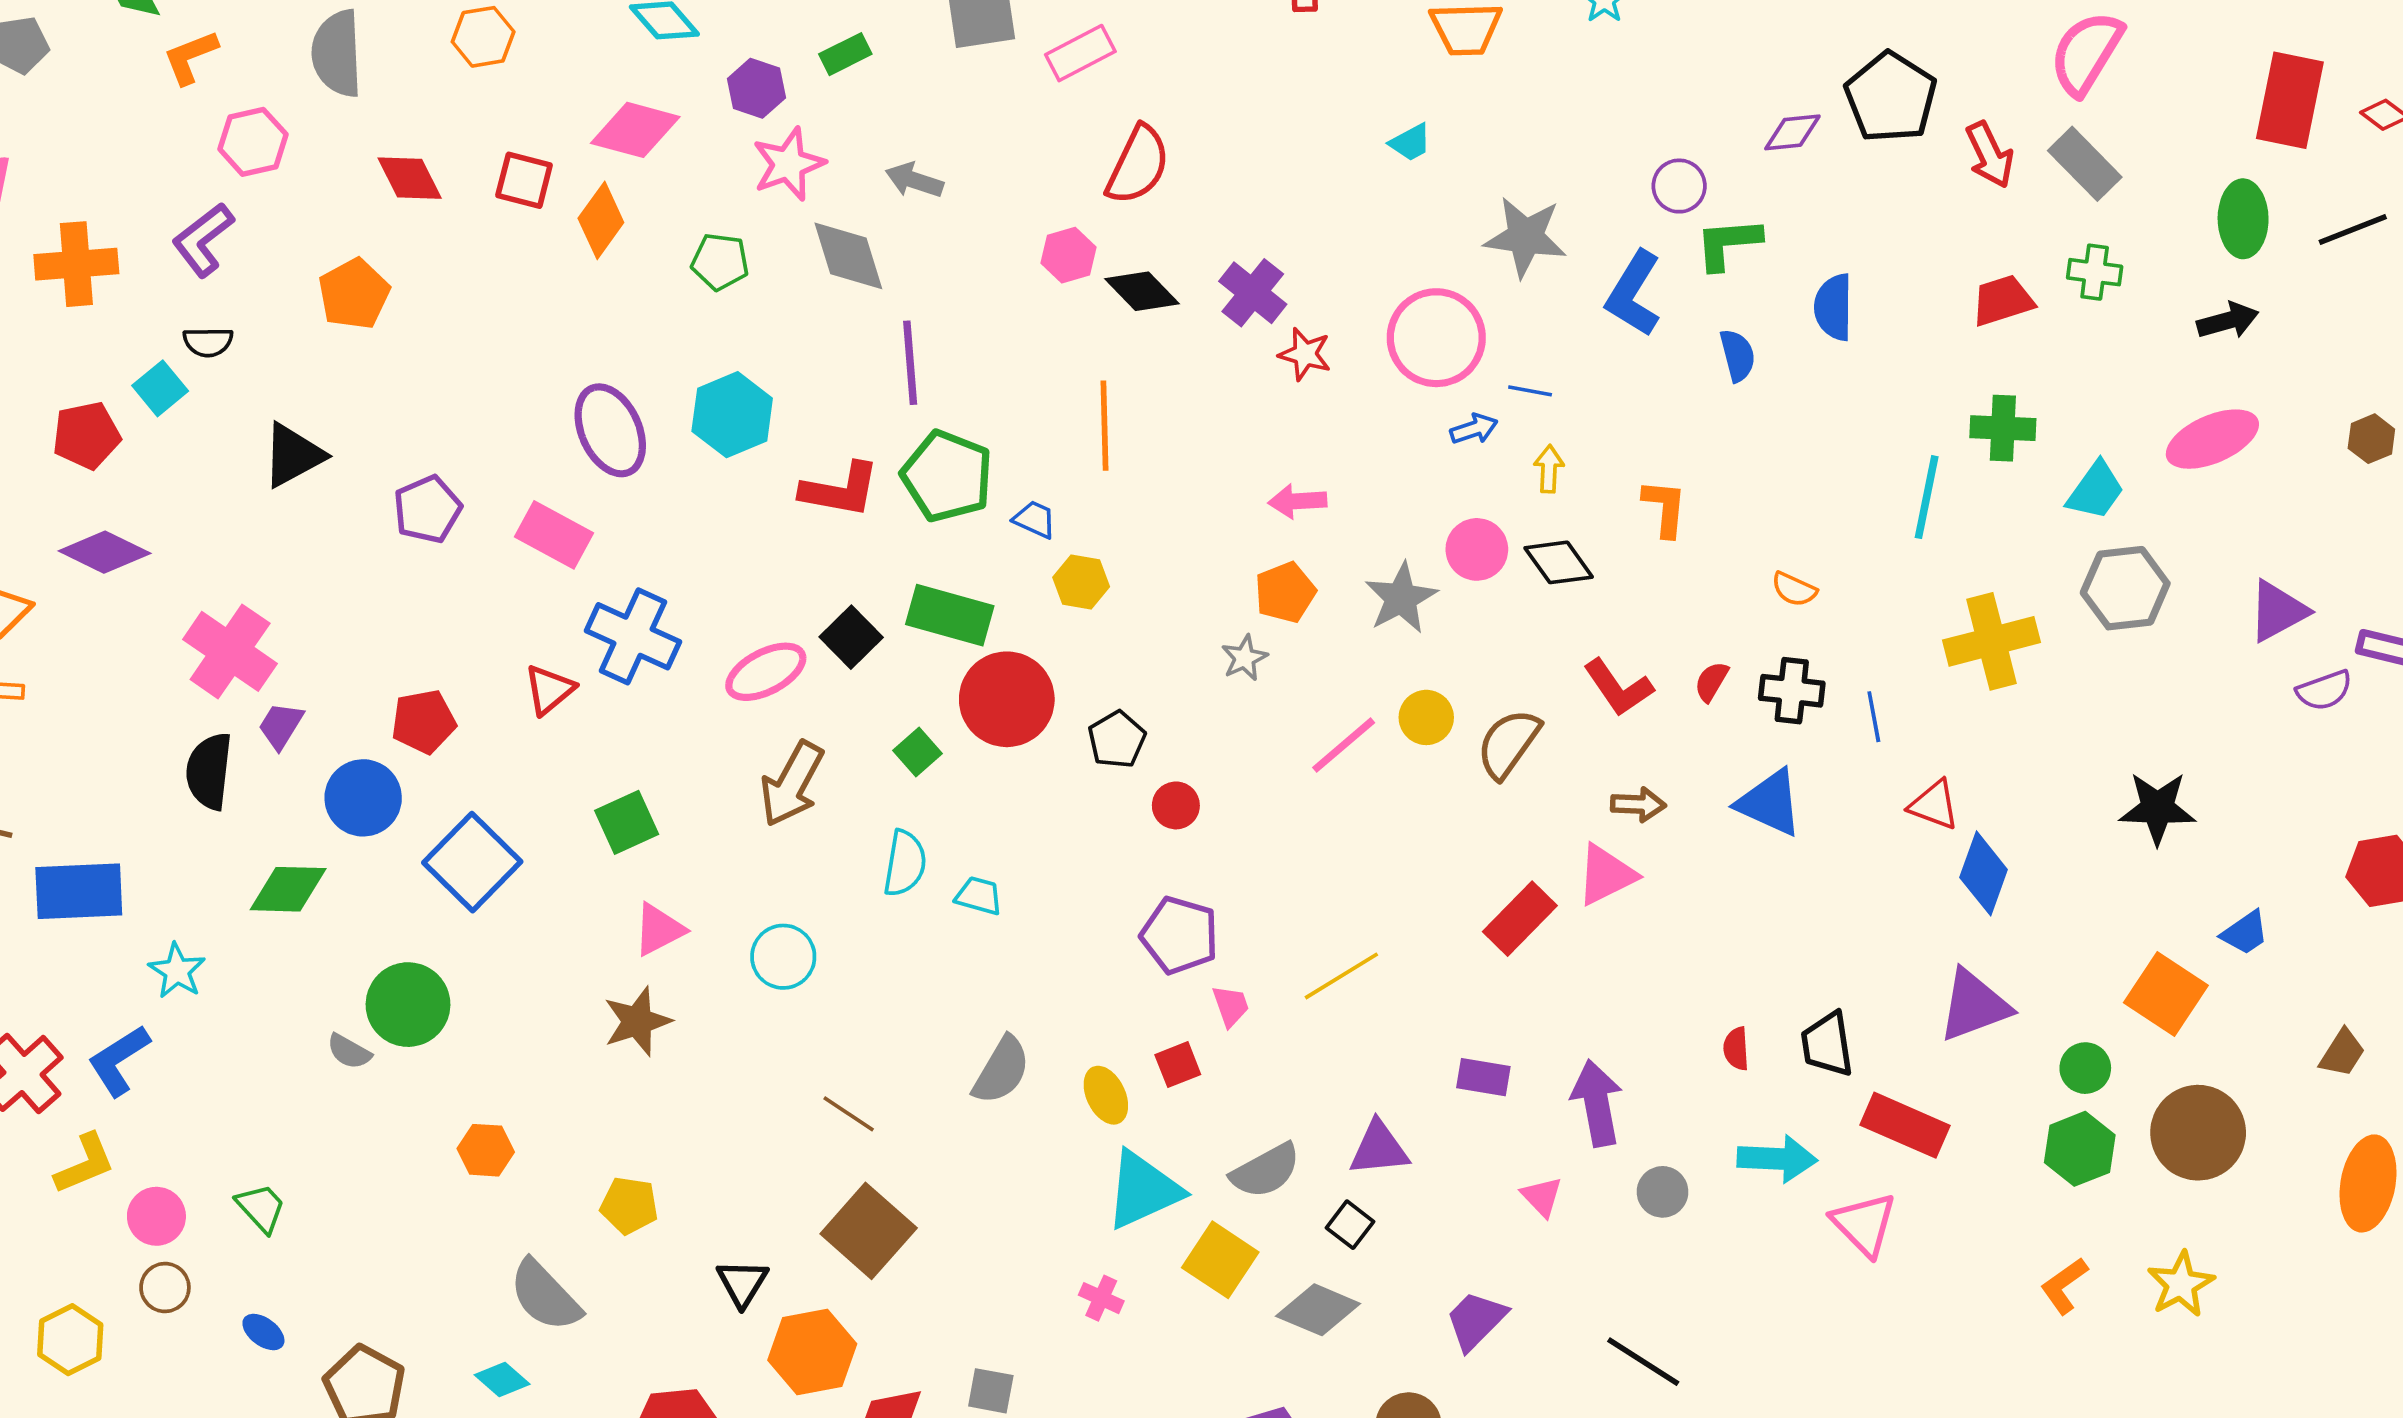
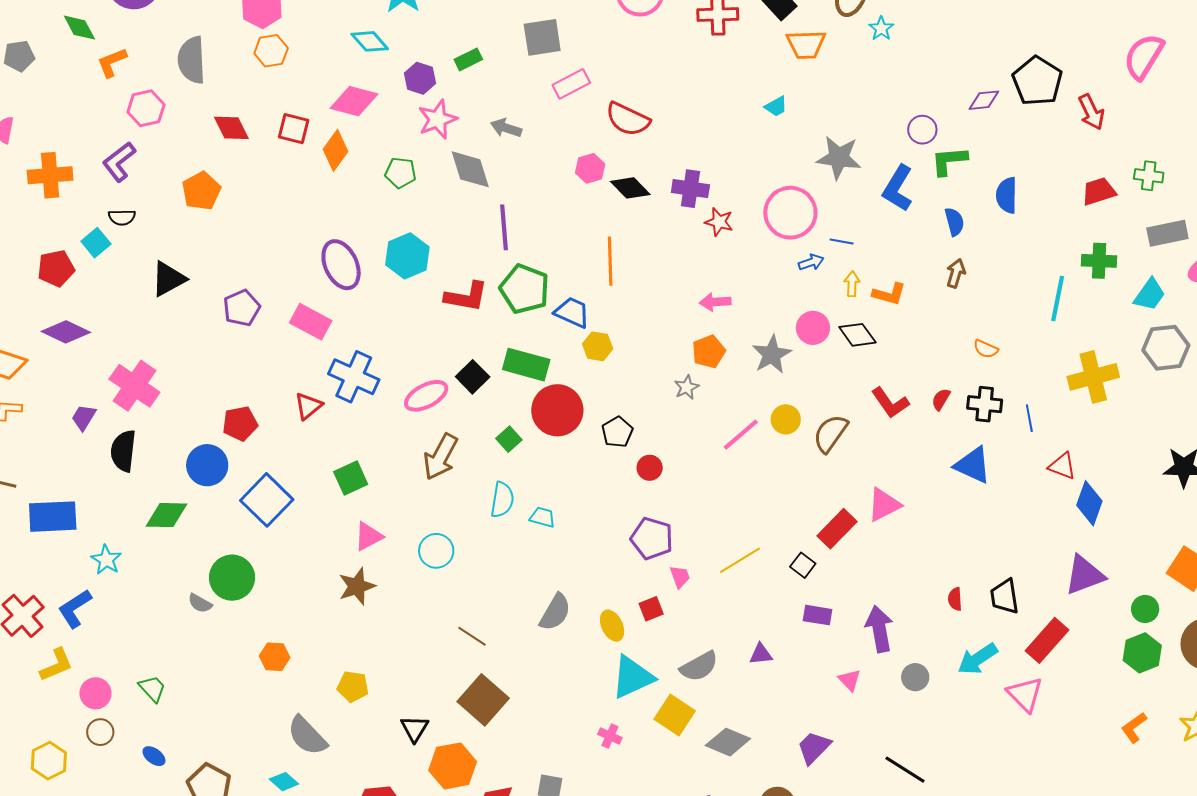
pink rectangle: (1080, 53) -> (571, 84), moved
gray rectangle: (2085, 164) -> (1167, 233), moved, turned -57
red semicircle: (1138, 165) -> (628, 119), turned 90
purple cross: (1253, 293) -> (690, 189), turned -30
orange L-shape: (1665, 508) -> (889, 294), moved, turned 100
blue trapezoid: (1035, 519) -> (572, 312), size x1.5
purple trapezoid: (281, 726) -> (84, 417), moved
brown arrow: (1638, 804) -> (956, 273), moved, turned -76
red rectangle: (1905, 1125) -> (1047, 640), turned -72
purple triangle: (1379, 1148) -> (761, 654), size x0.7
cyan arrow: (1777, 1159) -> (978, 659), turned 144
black square: (1350, 1225) -> (803, 565), moved

